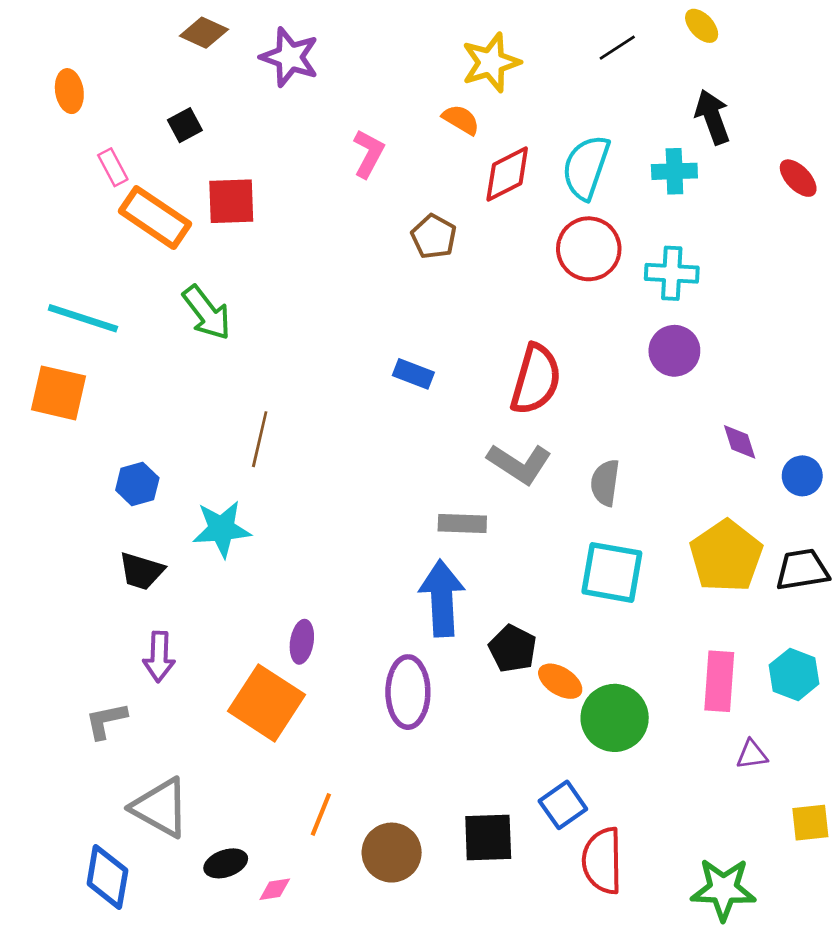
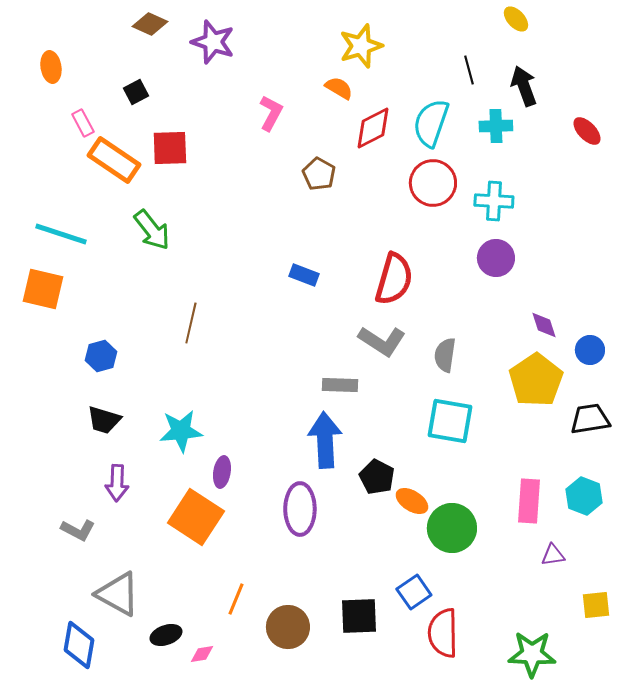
black line: (617, 48) -> (469, 70), moved, turned -72
cyan star: (222, 529) -> (181, 431), moved
yellow pentagon: (726, 556) -> (536, 380), moved
gray L-shape: (106, 721) -> (78, 530), turned -140

